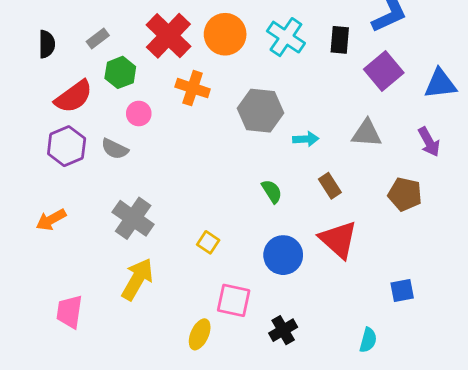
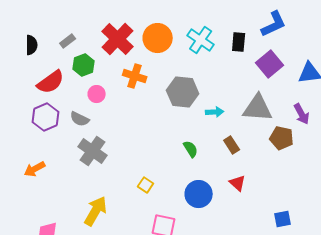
gray triangle: (367, 133) -> (258, 108), size x1.4
brown pentagon: (405, 194) -> (282, 138), moved
gray cross: (133, 218) -> (93, 151), moved
red triangle: (338, 240) -> (238, 183), size x0.6

